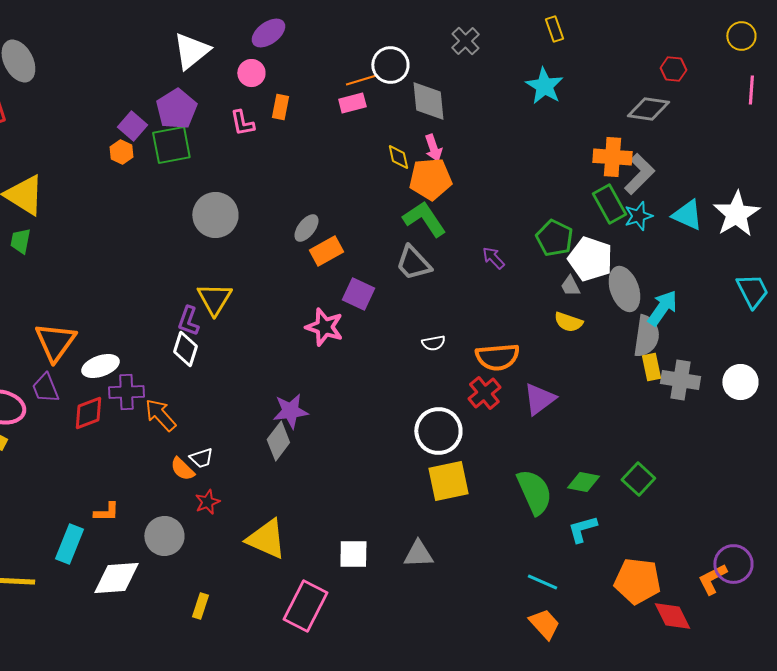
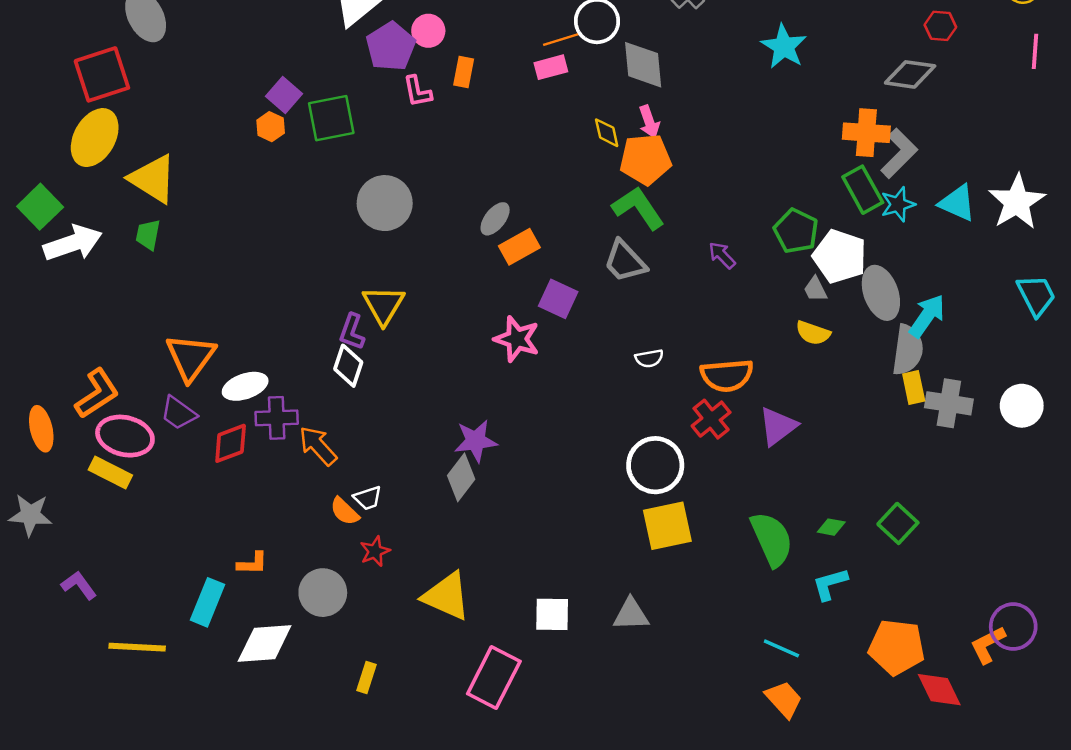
purple pentagon: (176, 109) -> (391, 47), moved
purple trapezoid: (45, 388) -> (178, 413), turned -32
green diamond: (583, 482) -> (831, 527), size x0.7

